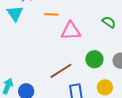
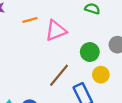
yellow circle: (105, 87) -> (101, 75), moved

